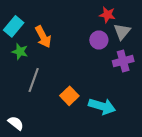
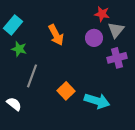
orange arrow: (43, 37) -> (56, 35), moved
white semicircle: (16, 123) -> (14, 104), moved

